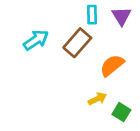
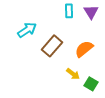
brown rectangle: (77, 43) -> (52, 46), moved
yellow arrow: (97, 99) -> (73, 74), turned 64

